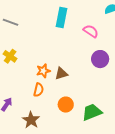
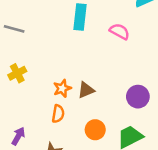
yellow cross: (10, 56) -> (17, 73), turned 32
purple circle: (100, 59) -> (138, 97), moved

